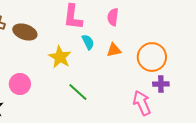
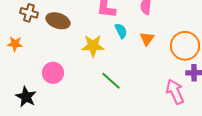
orange triangle: (114, 50) -> (147, 39), turned -42
yellow star: (60, 57) -> (93, 46), turned -30

